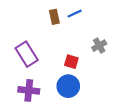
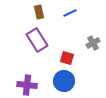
brown rectangle: (54, 17) -> (39, 12), moved
purple rectangle: (27, 54) -> (37, 40), moved

